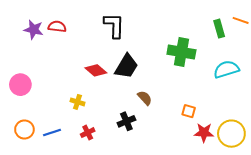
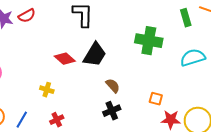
red semicircle: (57, 27) -> (27, 16), turned 144
black cross: (126, 121) -> (112, 111), moved
blue line: (52, 133) -> (22, 120), turned -42

